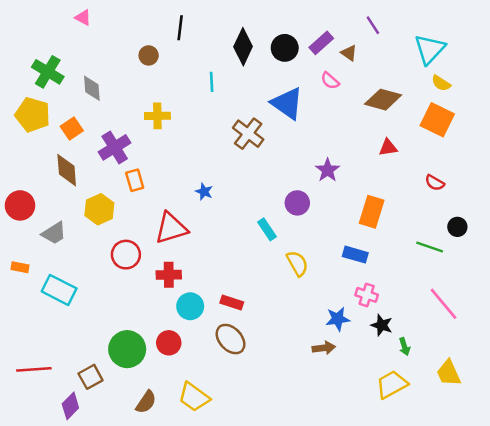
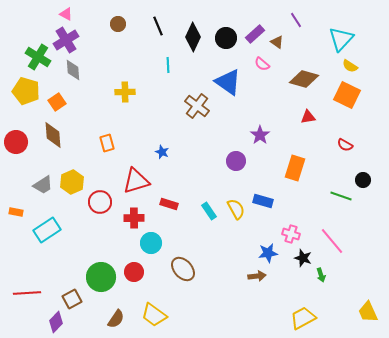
black line: (180, 28) -> (158, 26), moved, turned -30
brown circle: (149, 55) -> (118, 24), moved
purple cross: (115, 147) -> (66, 40), moved
red circle: (20, 205) -> (16, 142), moved
yellow hexagon: (99, 209) -> (72, 182), moved
cyan rectangle: (267, 229) -> (209, 211), moved
blue rectangle: (355, 255) -> (263, 201), moved
cyan rectangle: (59, 290) -> (47, 230), turned -60
red rectangle: (232, 302) -> (169, 204), moved
pink line: (444, 304) -> (332, 241), moved
yellow trapezoid: (449, 373) -> (368, 312), moved
yellow trapezoid: (392, 384) -> (303, 318), moved

